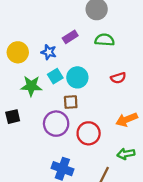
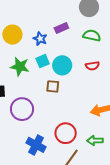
red semicircle: (118, 78) -> (92, 66), moved
purple circle: (56, 124) -> (22, 109), moved
red circle: (89, 133) -> (66, 133), moved

